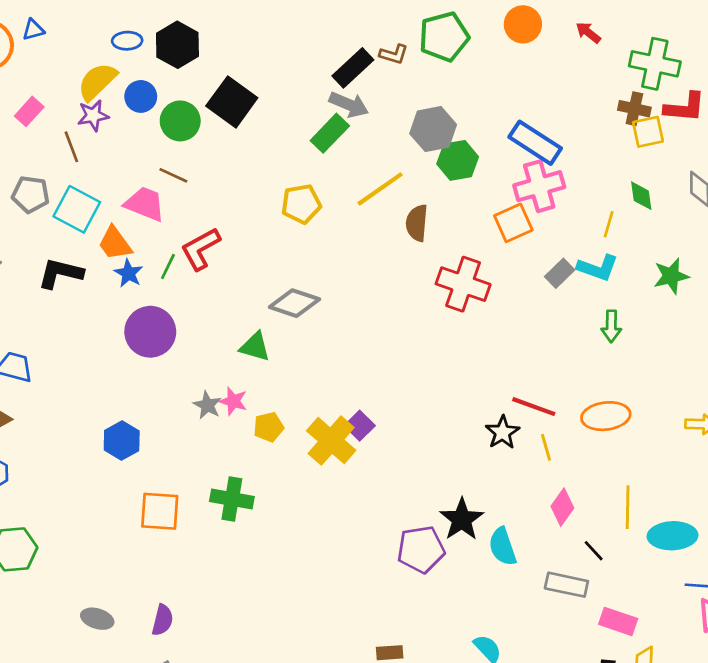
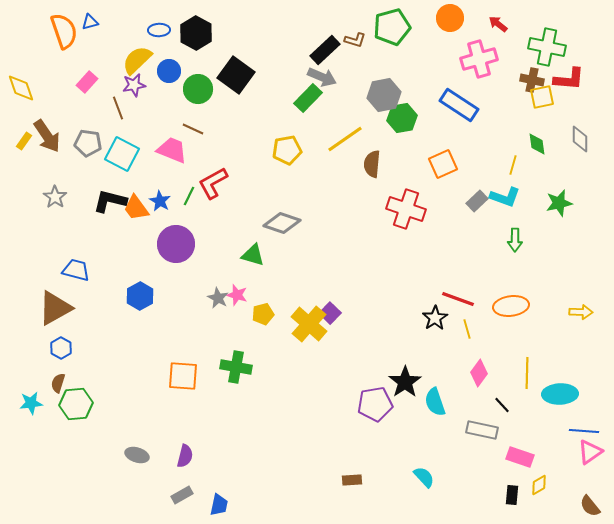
pink cross: (539, 186) -> (479, 59), moved
orange trapezoid: (115, 243) -> (136, 208), moved
blue hexagon: (122, 441) -> (140, 296), moved

